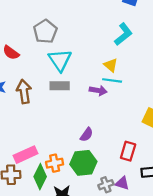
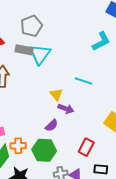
yellow triangle: (111, 65) -> (56, 94), moved
gray rectangle: (60, 86) -> (24, 50), moved
purple arrow: (98, 90) -> (66, 109), moved

